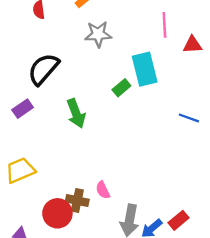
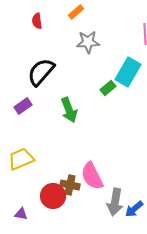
cyan rectangle: (145, 69) -> (128, 72), turned 44
pink semicircle: (103, 190) -> (92, 176), size x1.8

